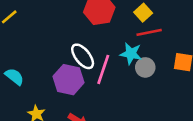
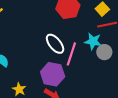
purple hexagon: (68, 80) -> (53, 74), moved

